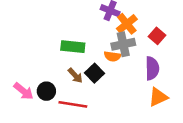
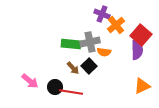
red square: (157, 36) -> (141, 35), size x1.5
gray cross: (123, 44) -> (90, 42), moved
purple semicircle: (152, 68) -> (137, 50), moved
black circle: (46, 91) -> (55, 87), moved

